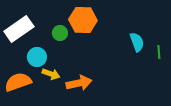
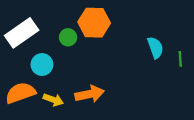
yellow arrow: (51, 74) -> (53, 100), moved

